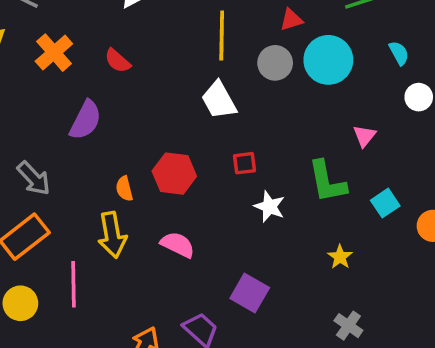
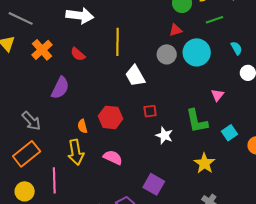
yellow line: (222, 35) -> (118, 42), moved
yellow star: (340, 257) -> (204, 163), size x1.5

